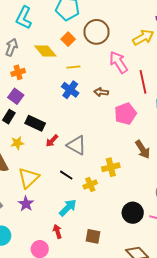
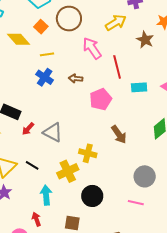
yellow cross: (111, 167) -> (88, 153), turned 30
black line: (66, 175) -> (32, 165), moved
yellow cross: (90, 184) -> (68, 171), size x1.5
cyan arrow: (68, 208) -> (46, 195), turned -48
black circle: (133, 213) -> (92, 196), moved

